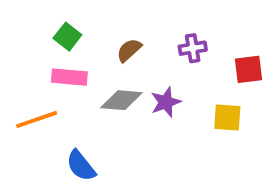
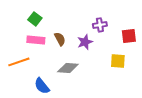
brown semicircle: (129, 50) -> (60, 39), moved, turned 104
gray diamond: (121, 100) -> (68, 68), moved
purple star: (166, 102) -> (85, 42), moved

